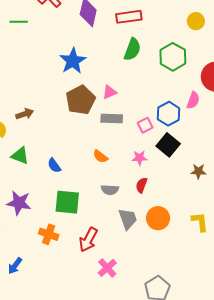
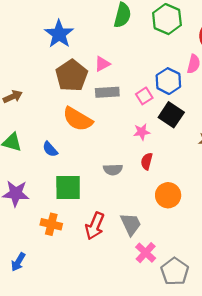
orange semicircle: (100, 156) -> (78, 119), moved, size x1.8
gray trapezoid: (128, 219) -> (131, 224), moved
pink cross: (107, 268) -> (146, 253), moved

